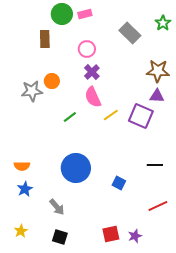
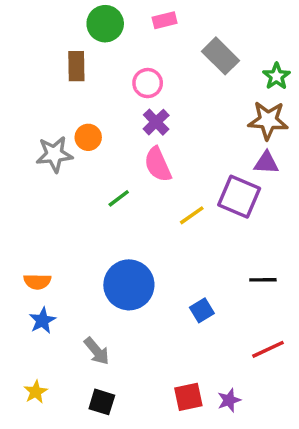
pink rectangle: (85, 14) -> (165, 20), moved
green star: (163, 23) -> (277, 76), moved
yellow line: (111, 115) -> (192, 215), moved
blue square: (119, 183) -> (202, 310), turned 32

